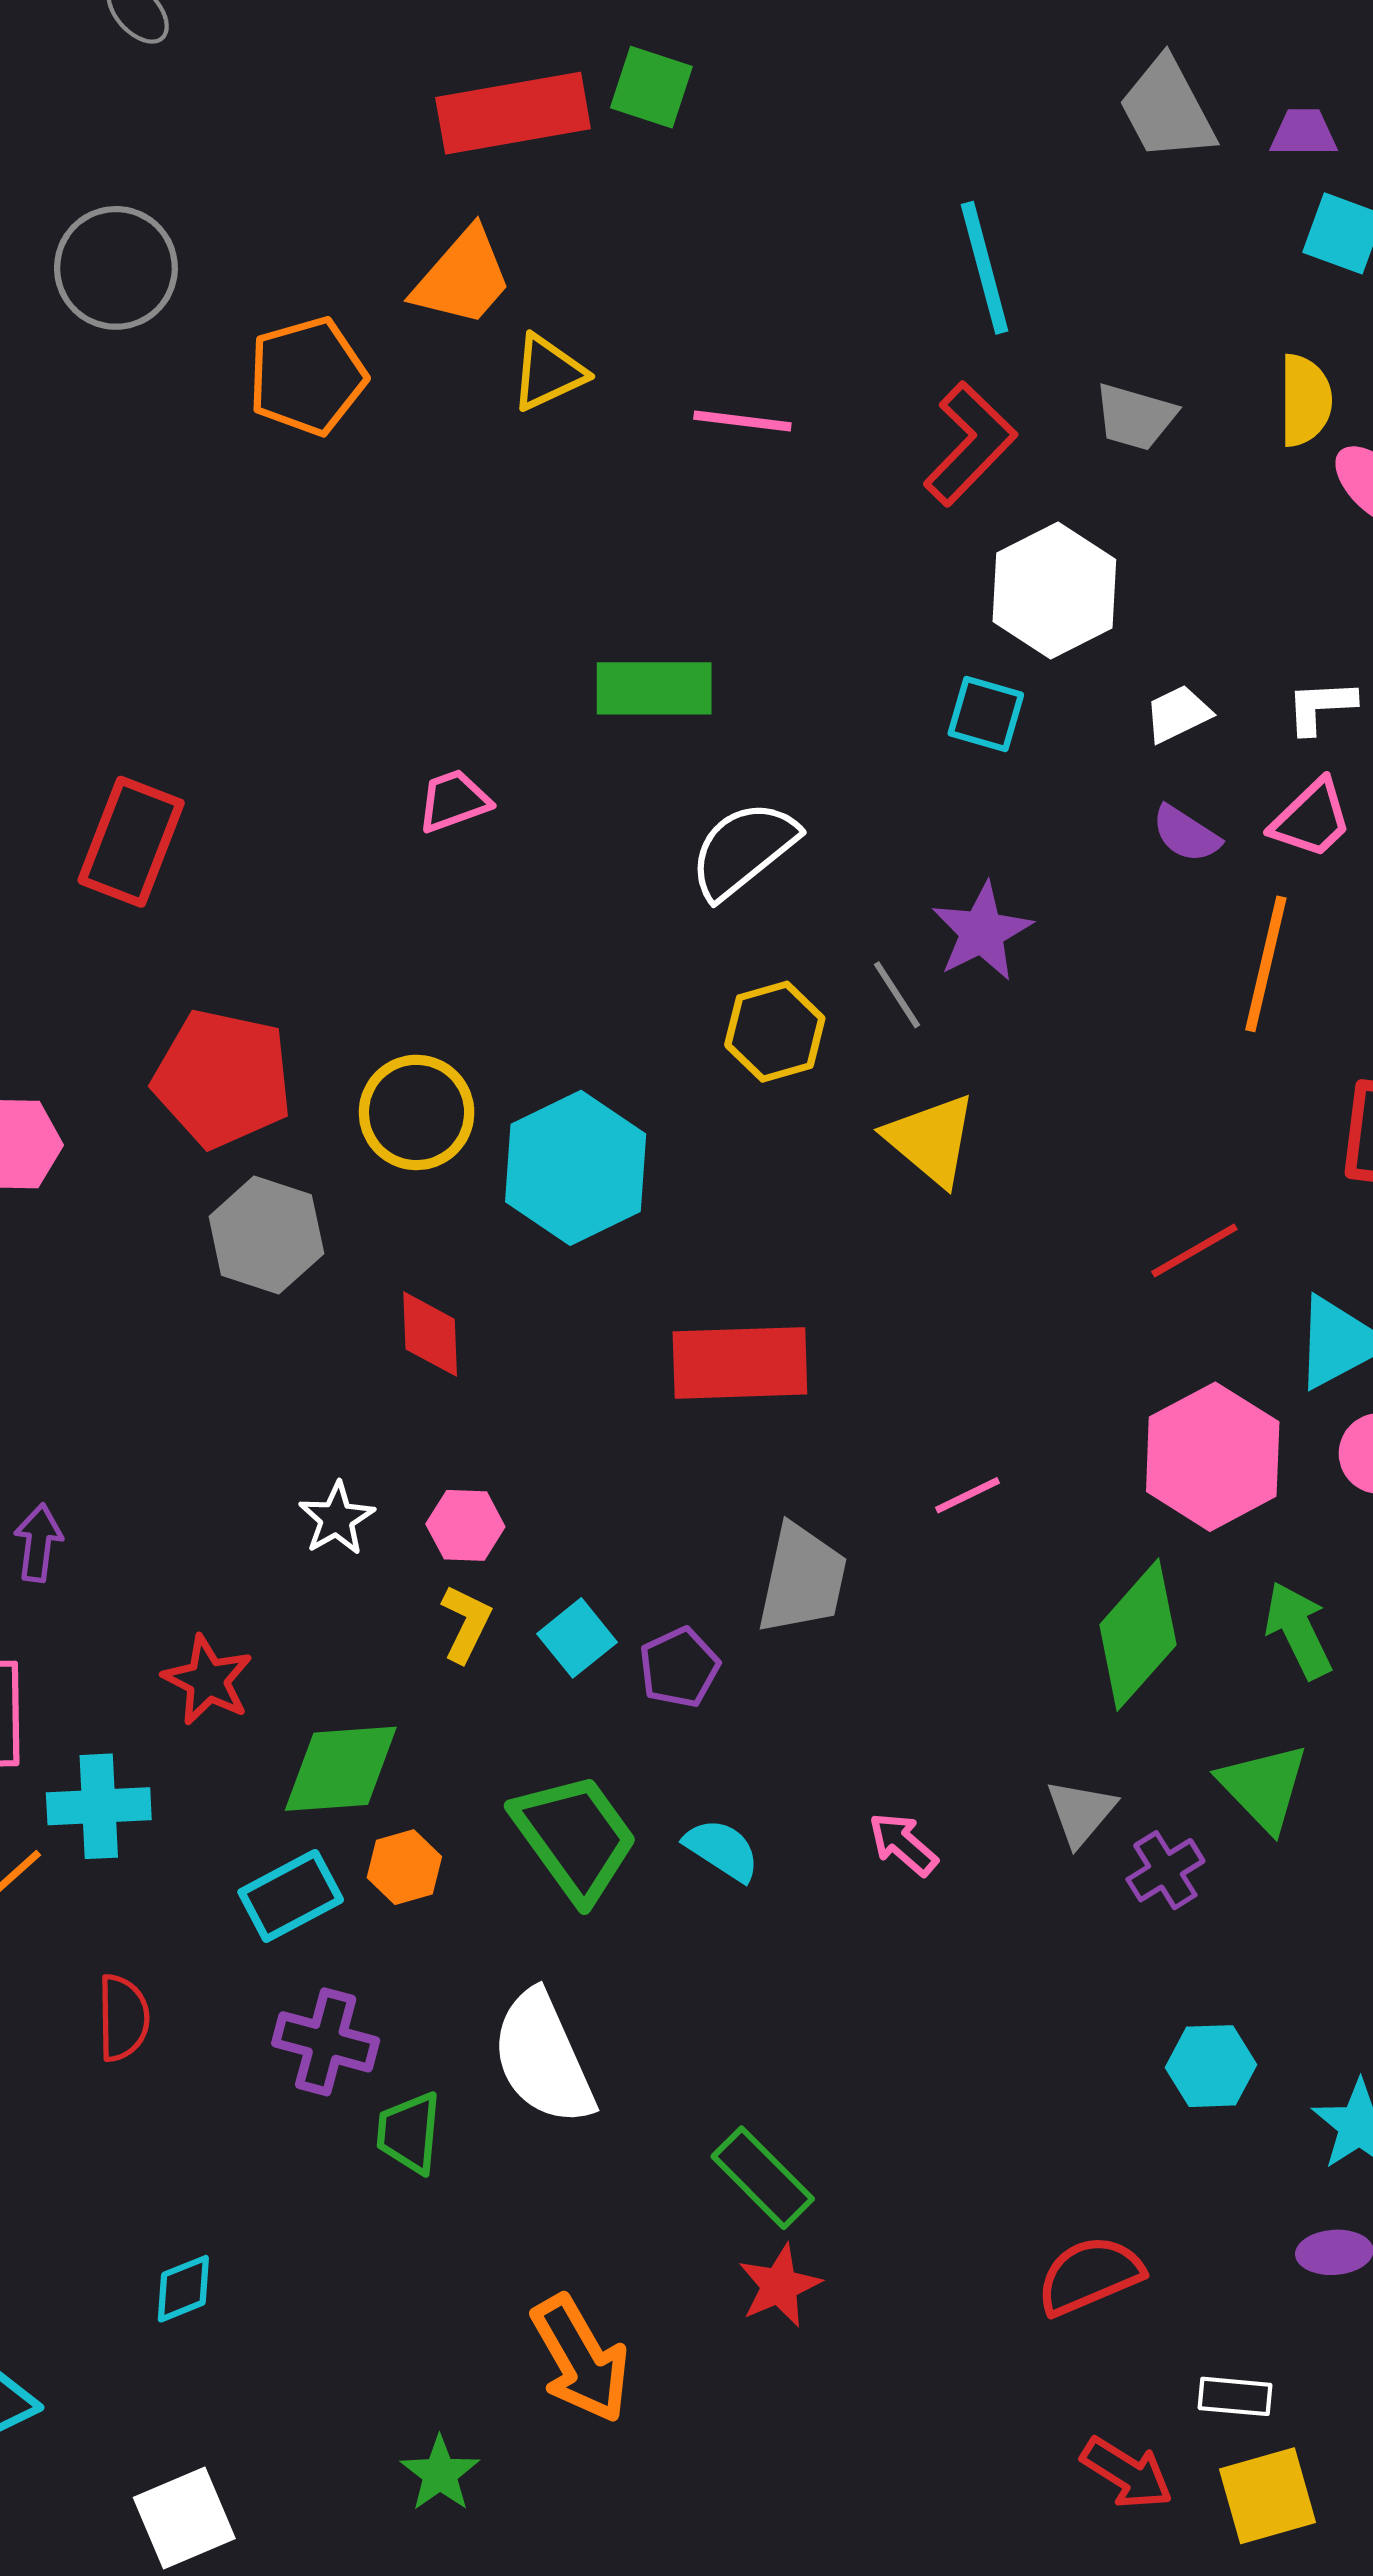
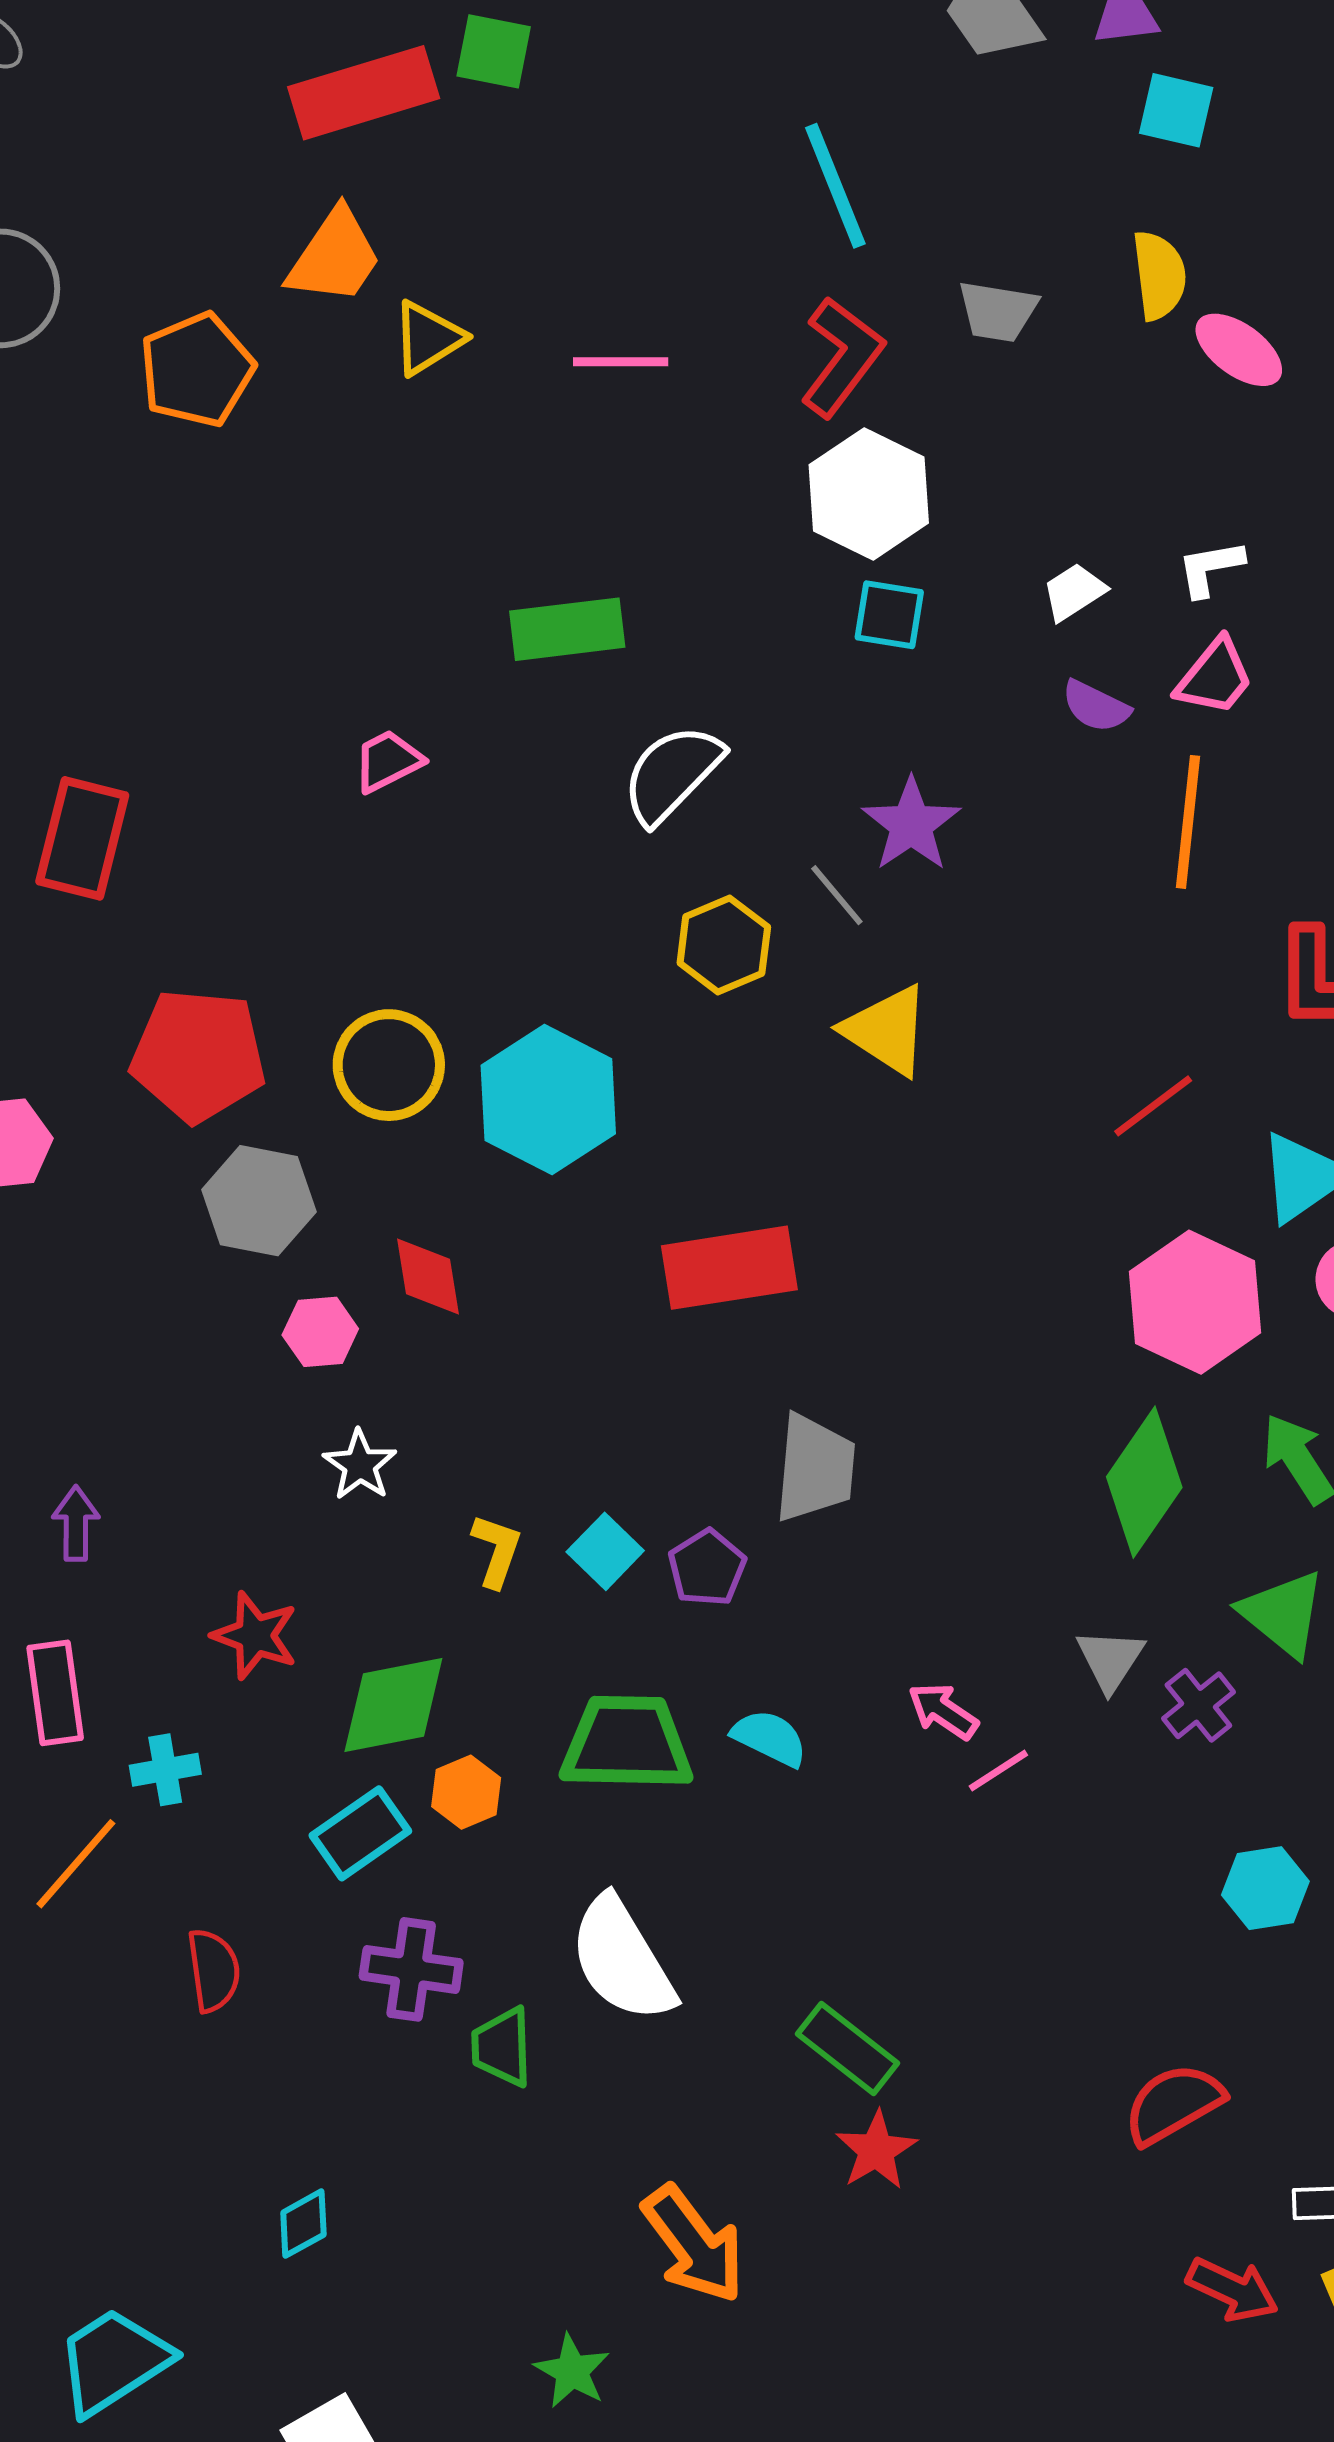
white hexagon: (1054, 590) -> (869, 494), moved
pink line: (967, 1495) -> (998, 1771), moved
pink hexagon: (465, 1525) -> (320, 1332), moved
cyan cross: (99, 1806) -> (165, 1770), size x0.7
green trapezoid: (575, 1837) -> (627, 1743), turned -46

